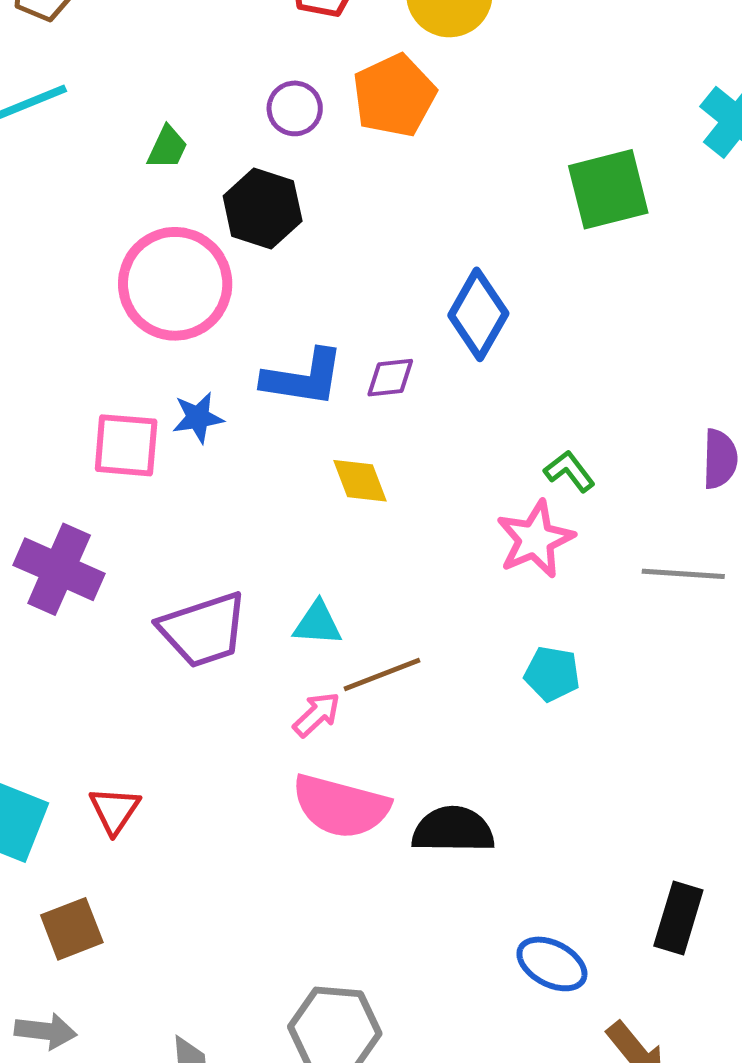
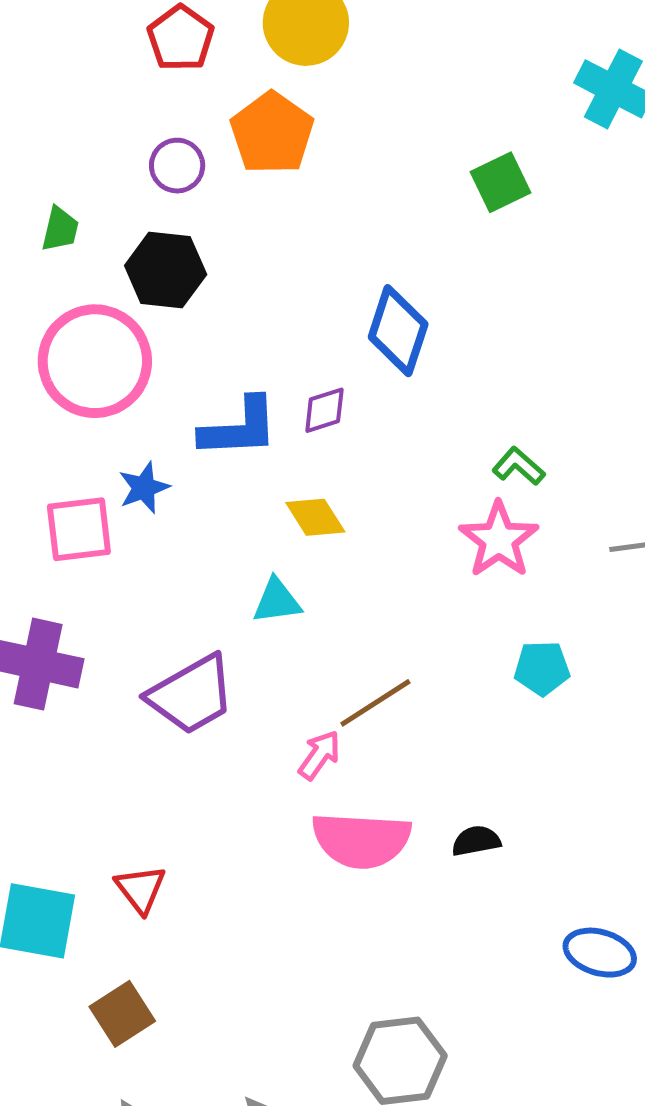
green square: (608, 189) -> (501, 182), size x0.7
cyan triangle: (318, 623) -> (277, 601), moved
black semicircle: (453, 830) -> (476, 841), size x0.6

